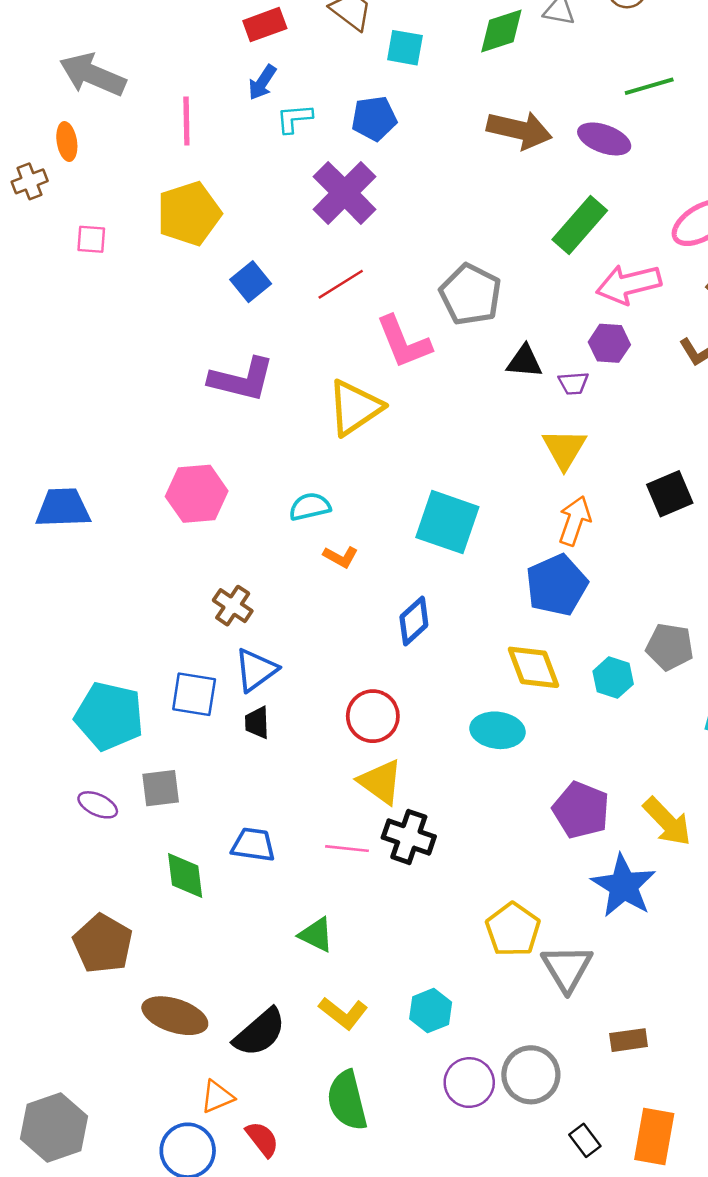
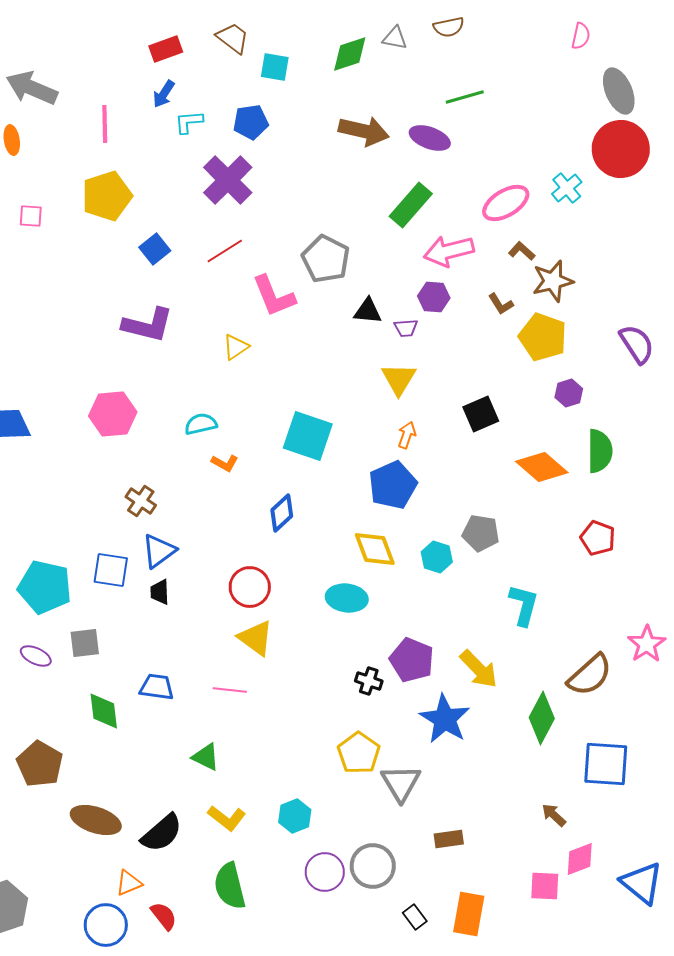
yellow triangle: (355, 408) -> (236, 347), size x0.6
orange arrow: (575, 521) -> (407, 435), size x0.7
black cross: (409, 837) -> (369, 681), moved, size x0.7

